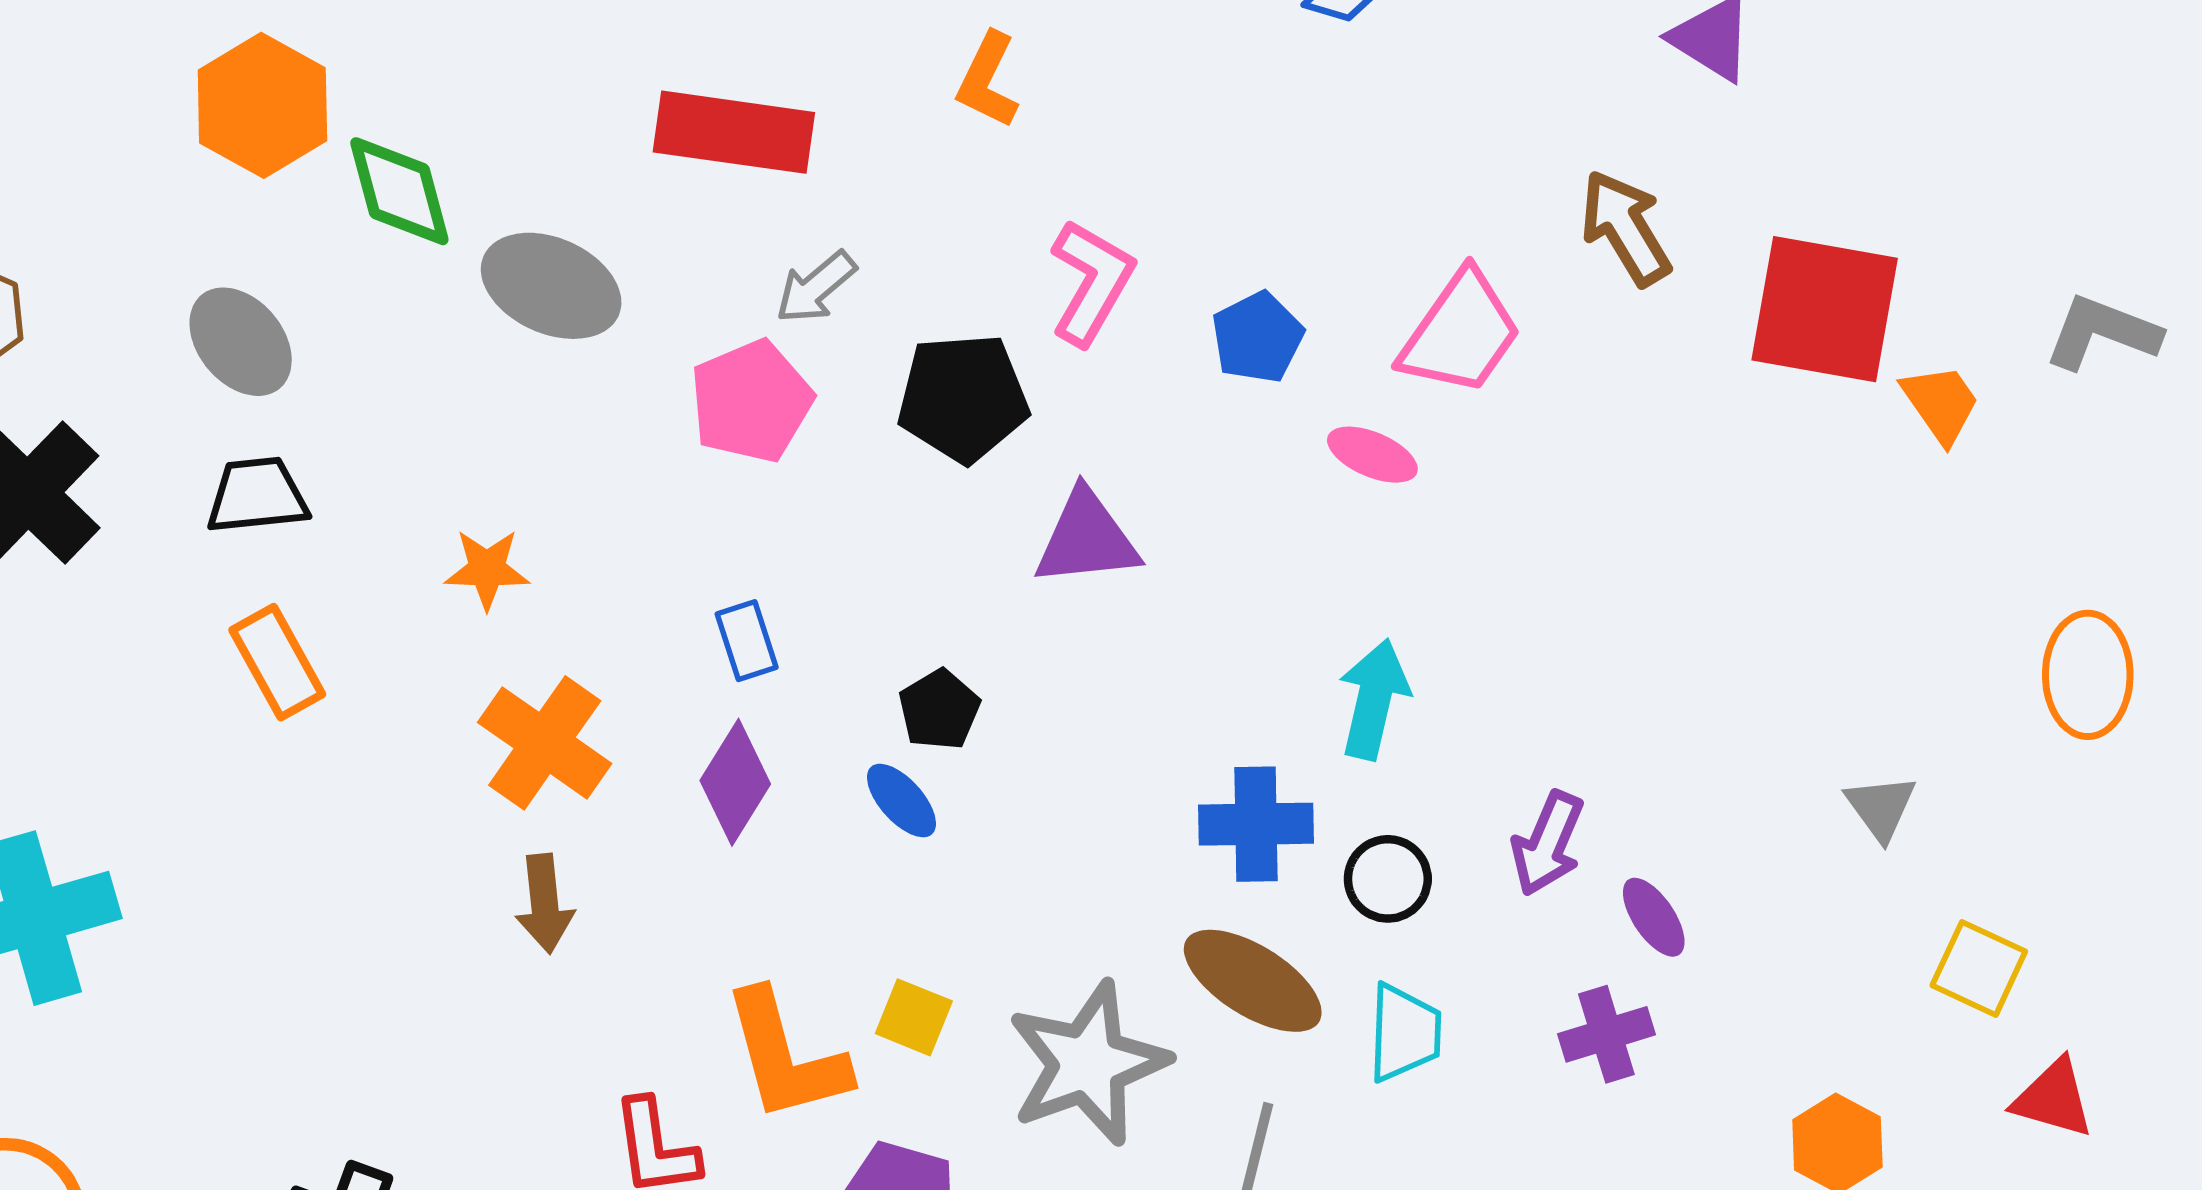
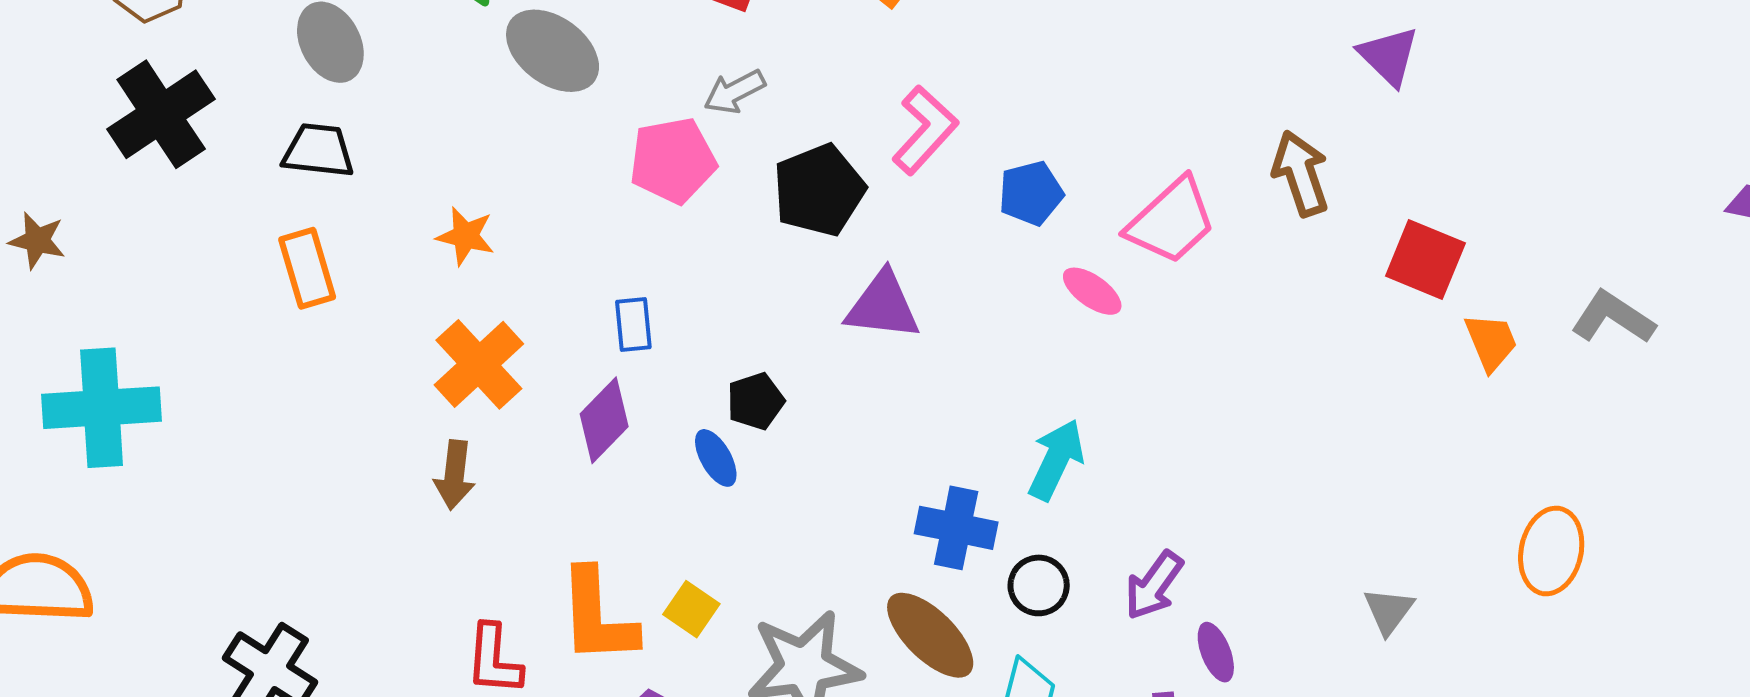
red square: (1825, 309) -> (1425, 259), size x0.7
black pentagon: (963, 398) -> (819, 190), turned -30

